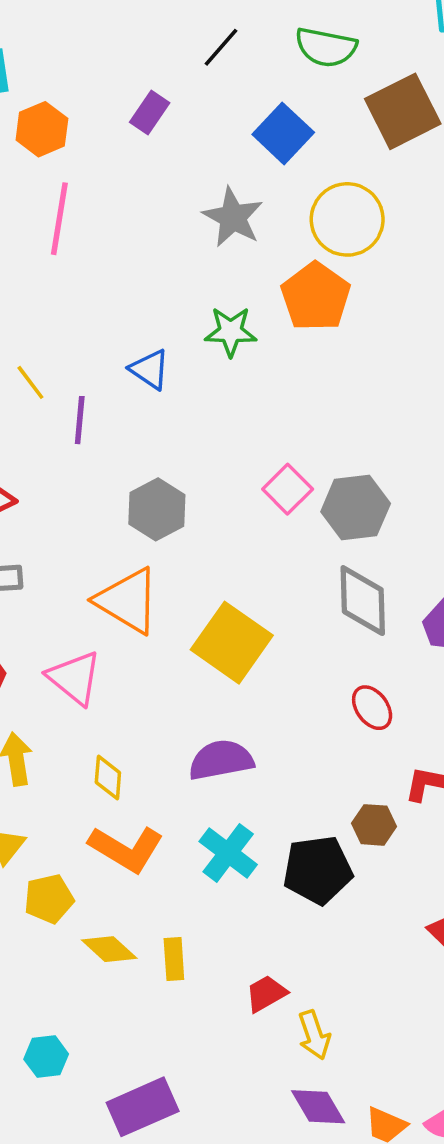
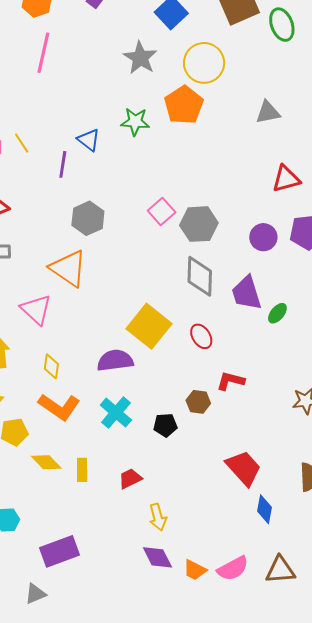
purple line: (80, 420) -> (63, 164), moved
yellow square: (232, 643) -> (149, 326), moved
black pentagon: (318, 870) -> (165, 425), size x0.6
red trapezoid: (266, 994) -> (130, 479), moved

